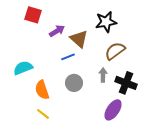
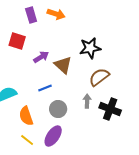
blue line: (68, 57) -> (45, 88), moved
purple ellipse: (113, 110) -> (53, 136), moved

